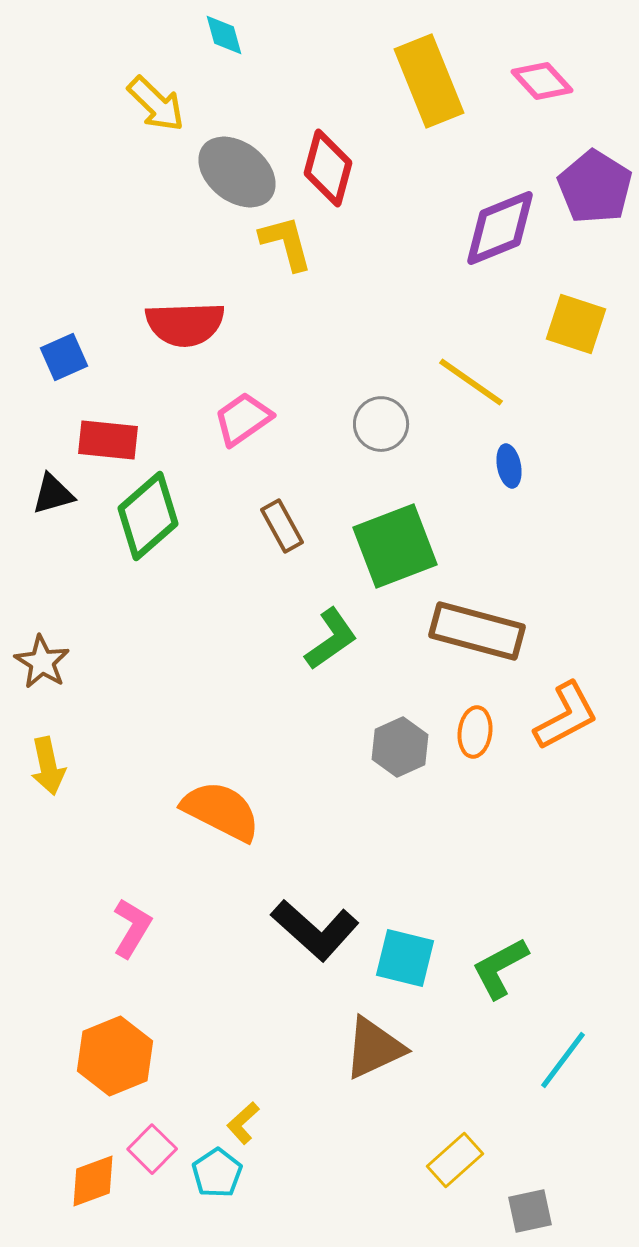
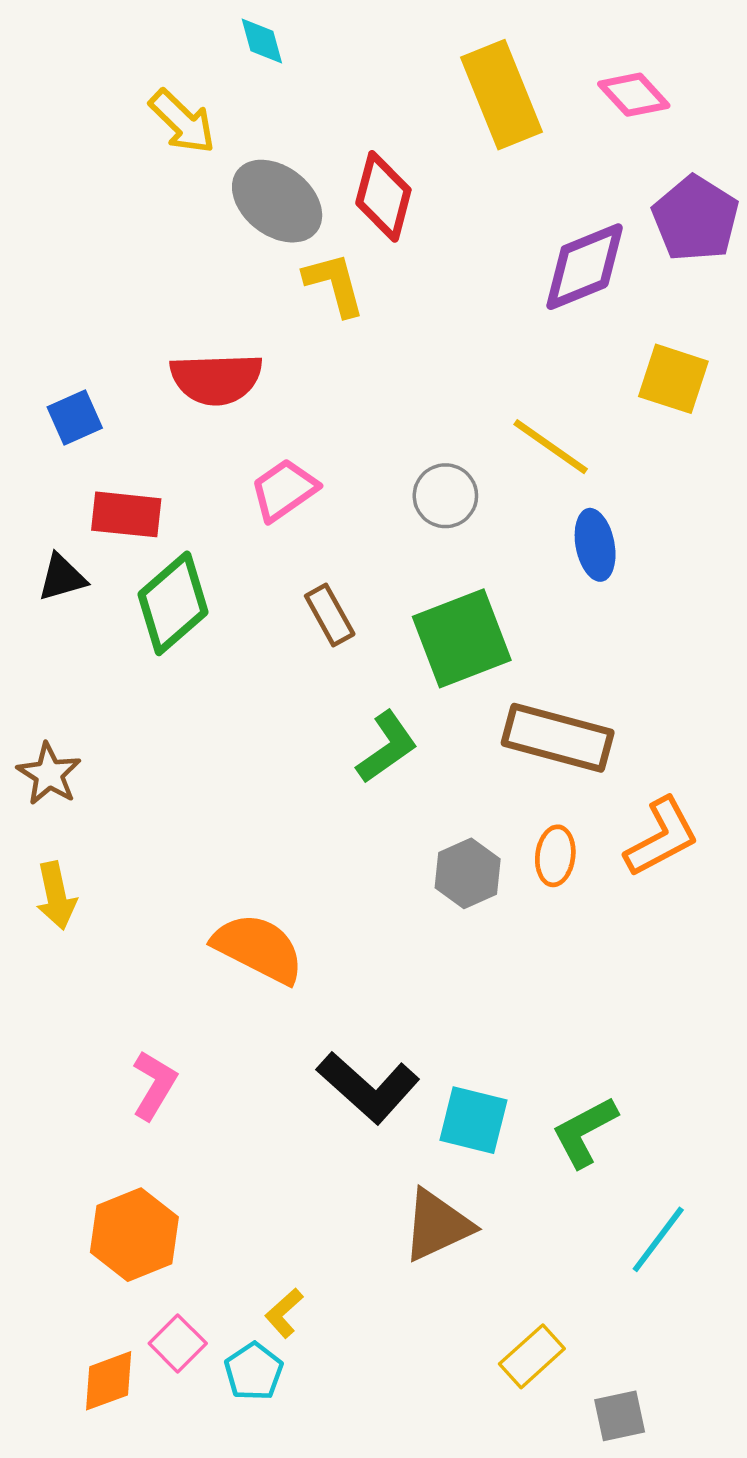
blue ellipse: (509, 466) -> (595, 545), size x1.4

